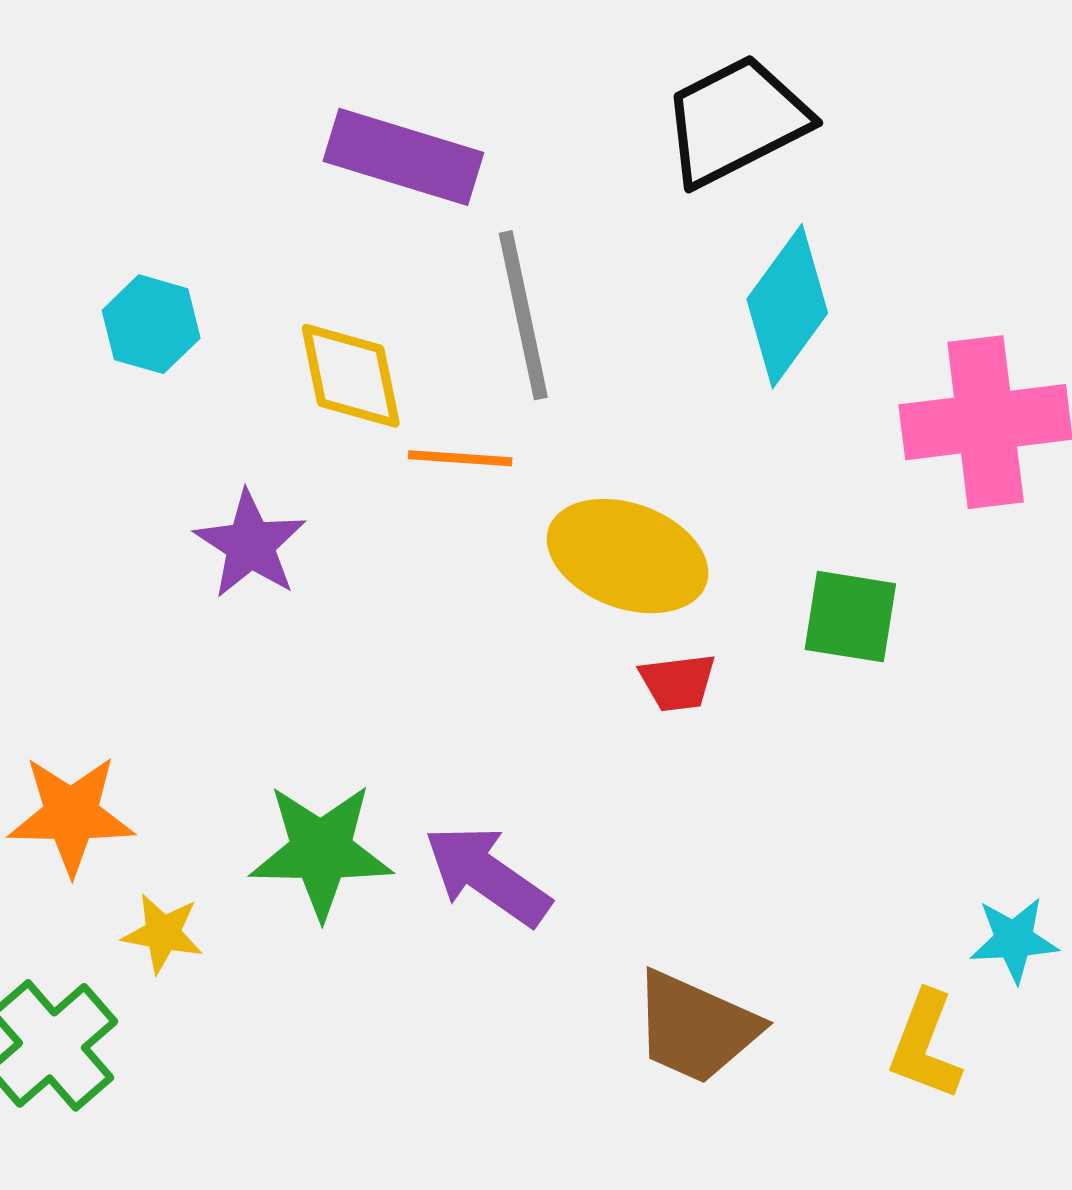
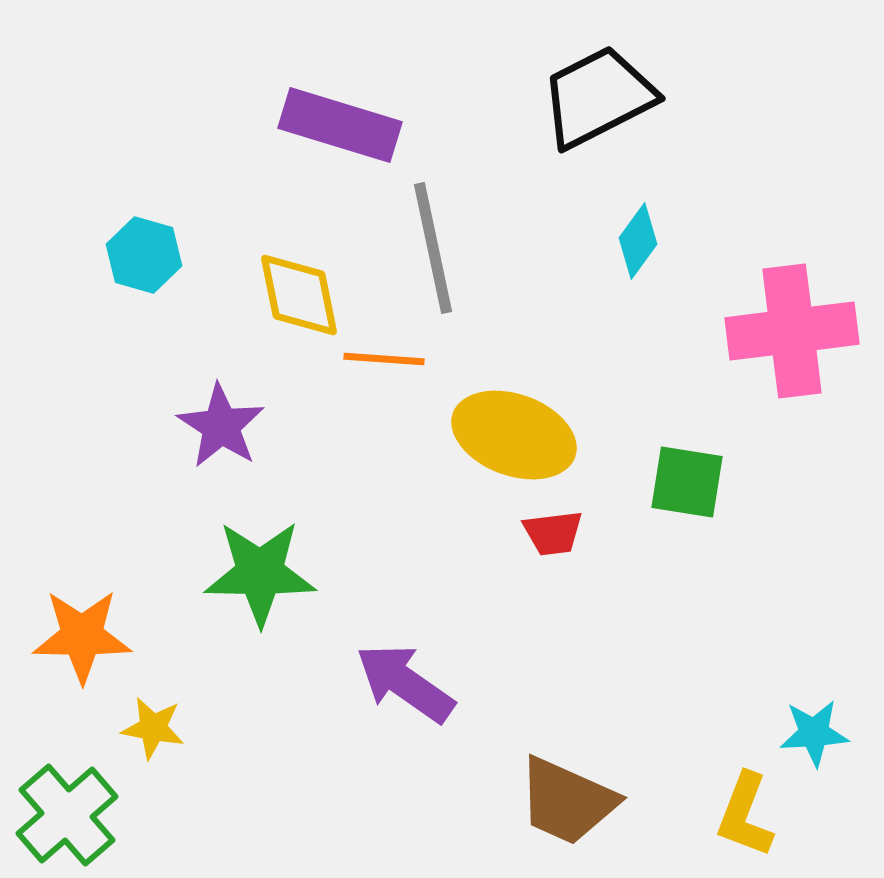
cyan diamond: (787, 306) -> (638, 241), size x0.6
green star: (321, 851) -> (260, 573), moved

